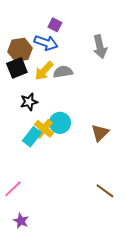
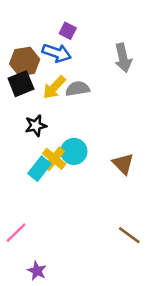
brown triangle: (100, 133) -> (123, 164), turned -30
purple star: (21, 221) -> (37, 271), moved

